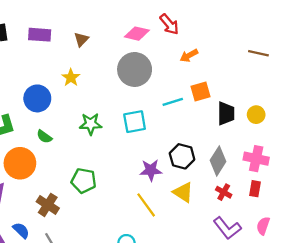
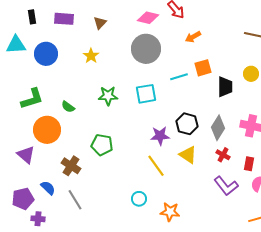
blue circle: (37, 98) -> (46, 54), moved
yellow circle: (256, 115) -> (251, 74), moved
red rectangle: (255, 189) -> (249, 164), moved

